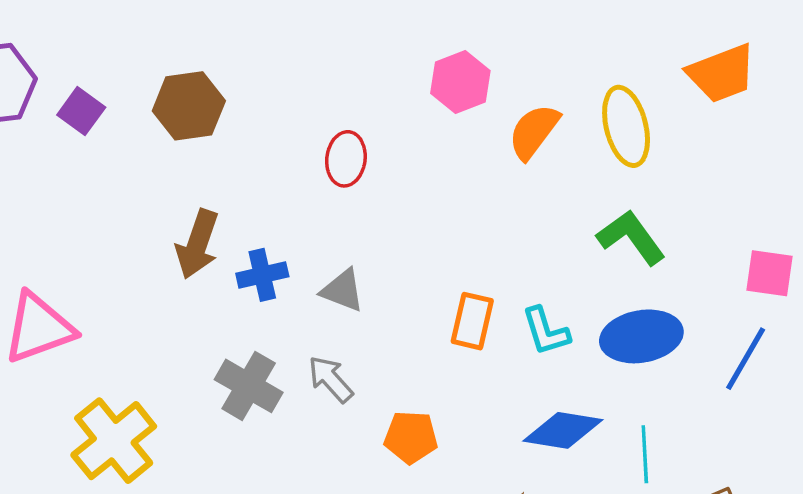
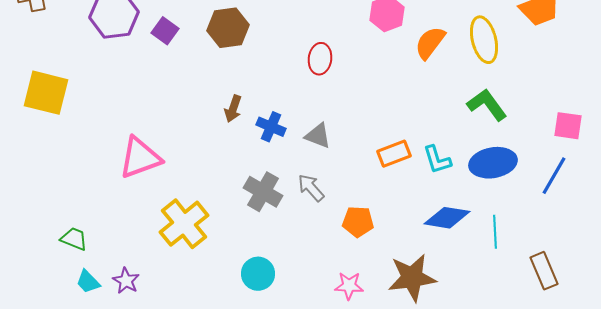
brown arrow: (197, 244) -> (233, 109), size x0.7
blue cross: (262, 275) -> (271, 127), turned 36
orange rectangle: (472, 321) -> (394, 154), turned 56

